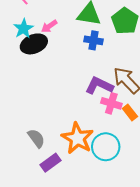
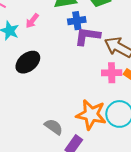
black ellipse: (34, 44) -> (28, 62), moved
purple L-shape: (99, 86) -> (87, 36), moved

